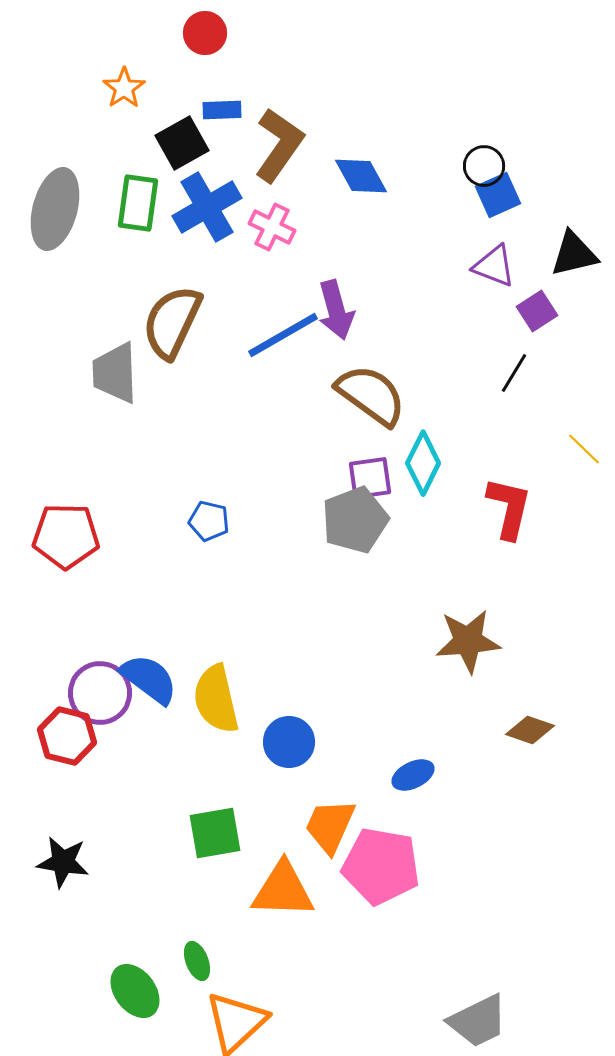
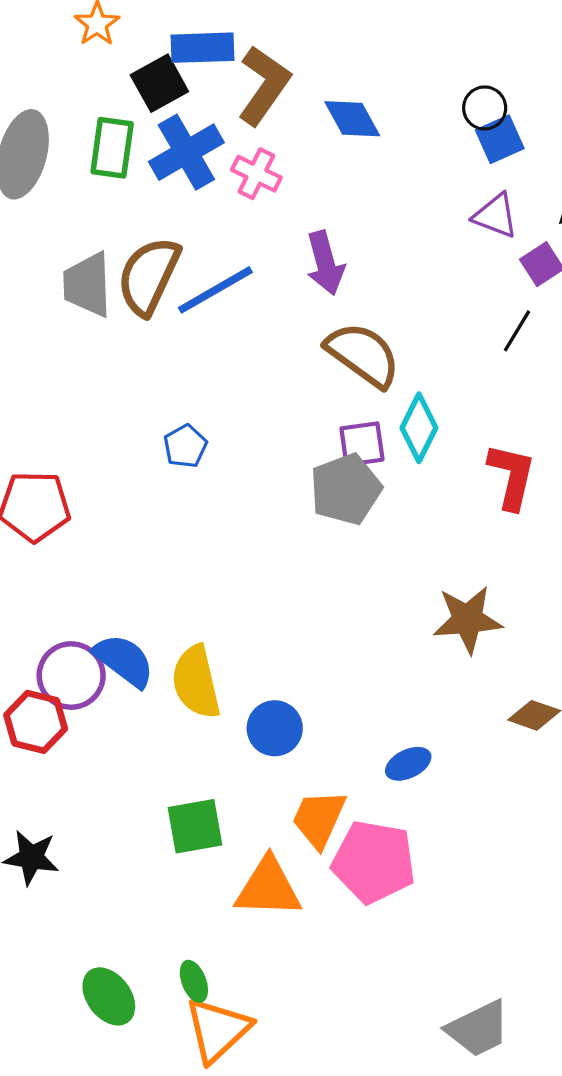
blue rectangle: (222, 110) -> (203, 48), size x1.5
blue line: (283, 335) -> (215, 290), moved
gray trapezoid: (115, 373) -> (87, 285), moved
blue pentagon: (209, 521) -> (185, 446), moved, turned 30
green ellipse: (197, 961) -> (194, 981), moved

